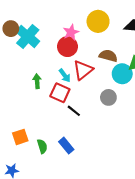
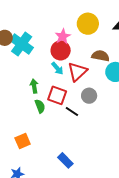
cyan arrow: (65, 76) -> (57, 68), moved
gray circle: (108, 97) -> (89, 96), moved
green semicircle: (42, 146) -> (40, 106), moved
blue rectangle: (66, 146) -> (65, 160), moved

